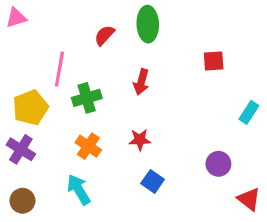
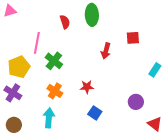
red semicircle: (104, 35) -> (65, 22), turned 120
red arrow: (141, 82) -> (106, 51), moved
green cross: (87, 98) -> (54, 61), turned -36
cyan arrow: (79, 190) -> (49, 118), turned 36

